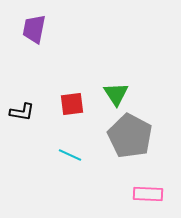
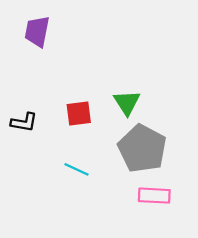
pink rectangle: (148, 194) -> (154, 196), moved

